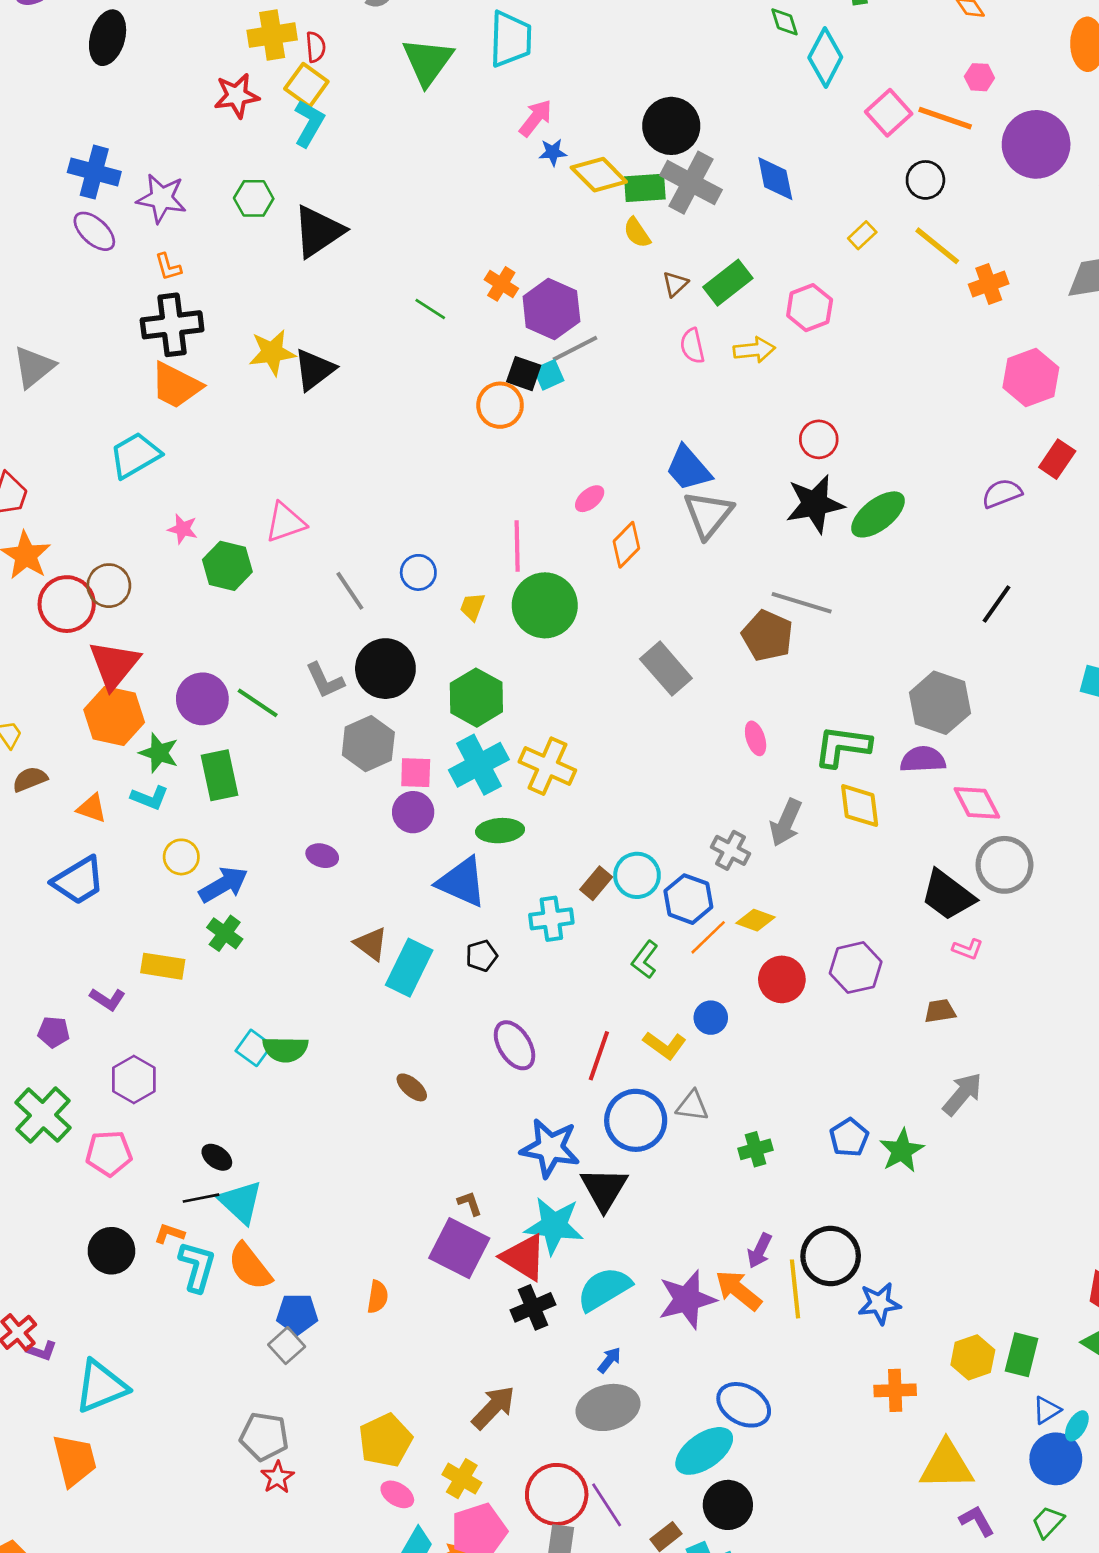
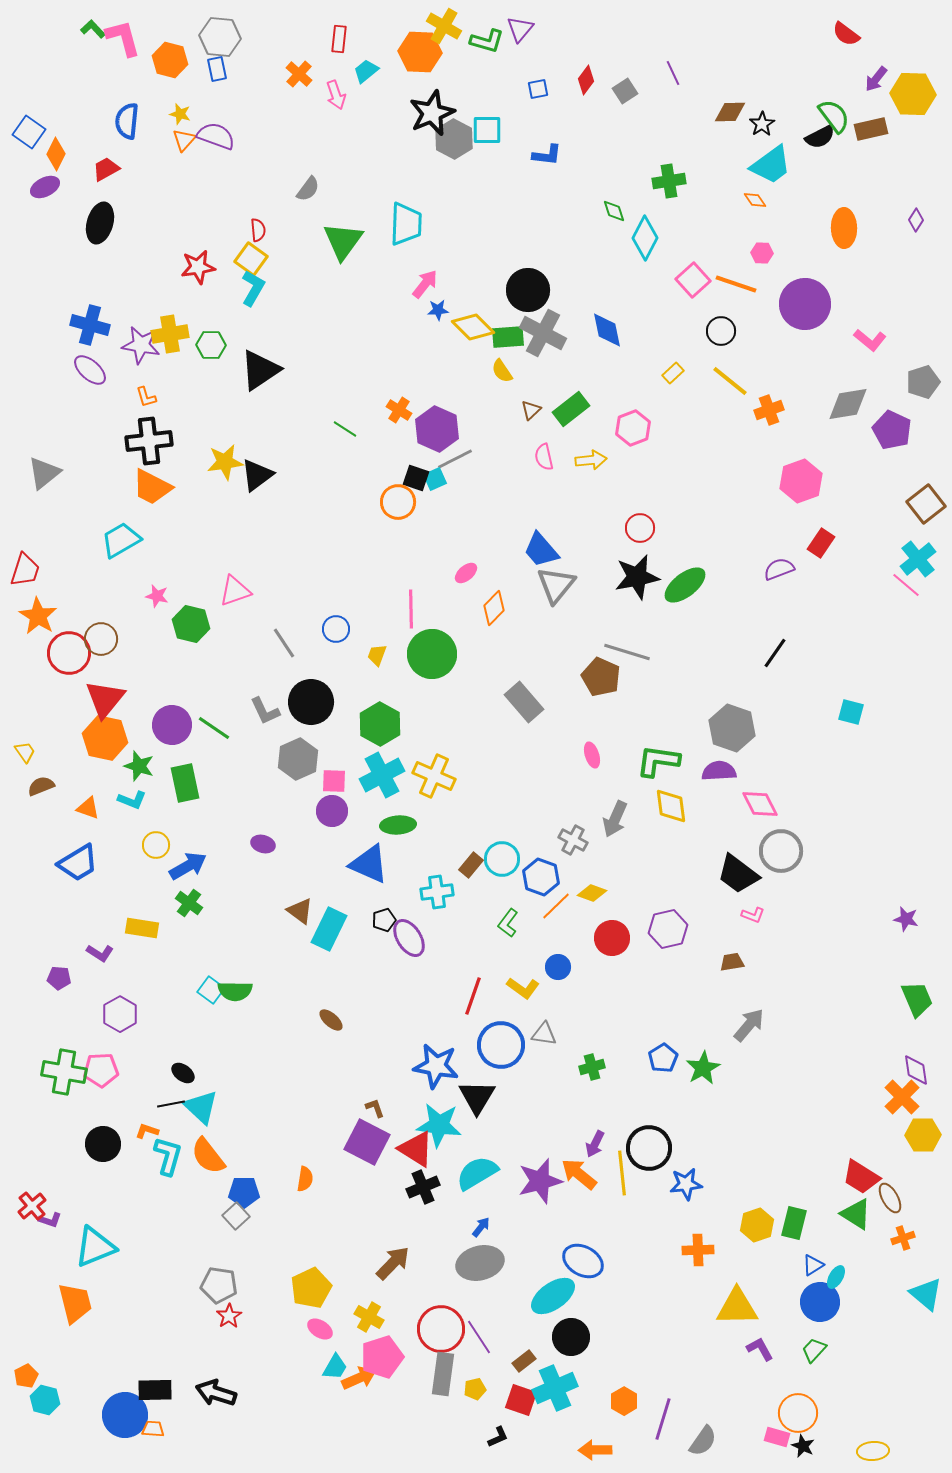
yellow cross: (272, 35) -> (170, 334), moved
purple ellipse: (515, 1045) -> (409, 938), moved
green cross: (43, 1115) -> (64, 1072), moved, turned -33

